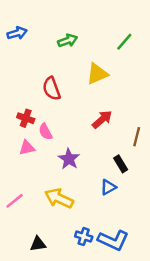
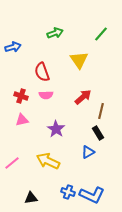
blue arrow: (17, 33) -> (13, 47), moved
yellow triangle: (97, 74) -> (79, 60), turned -42
pink semicircle: (45, 132) -> (46, 95), moved, turned -64
brown line: (137, 137) -> (101, 111), moved

